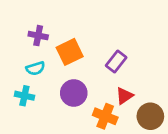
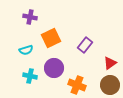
purple cross: (38, 36) -> (30, 17), moved
cyan cross: (24, 96) -> (30, 76), moved
red triangle: (124, 96) -> (110, 63), moved

